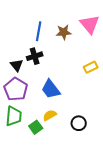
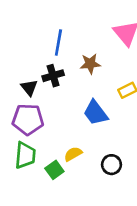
brown star: (64, 32) -> (90, 64), moved
purple pentagon: (16, 89) -> (28, 119), turned -30
blue trapezoid: (51, 89) -> (96, 113), moved

